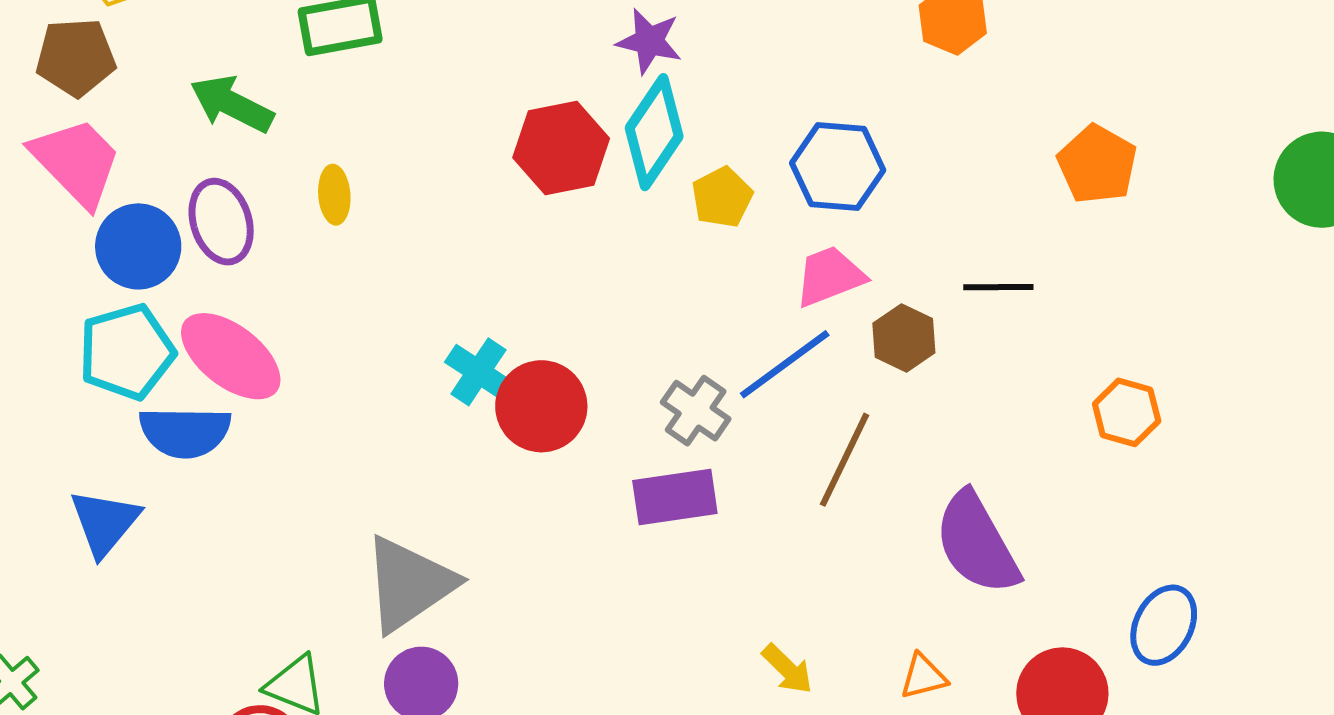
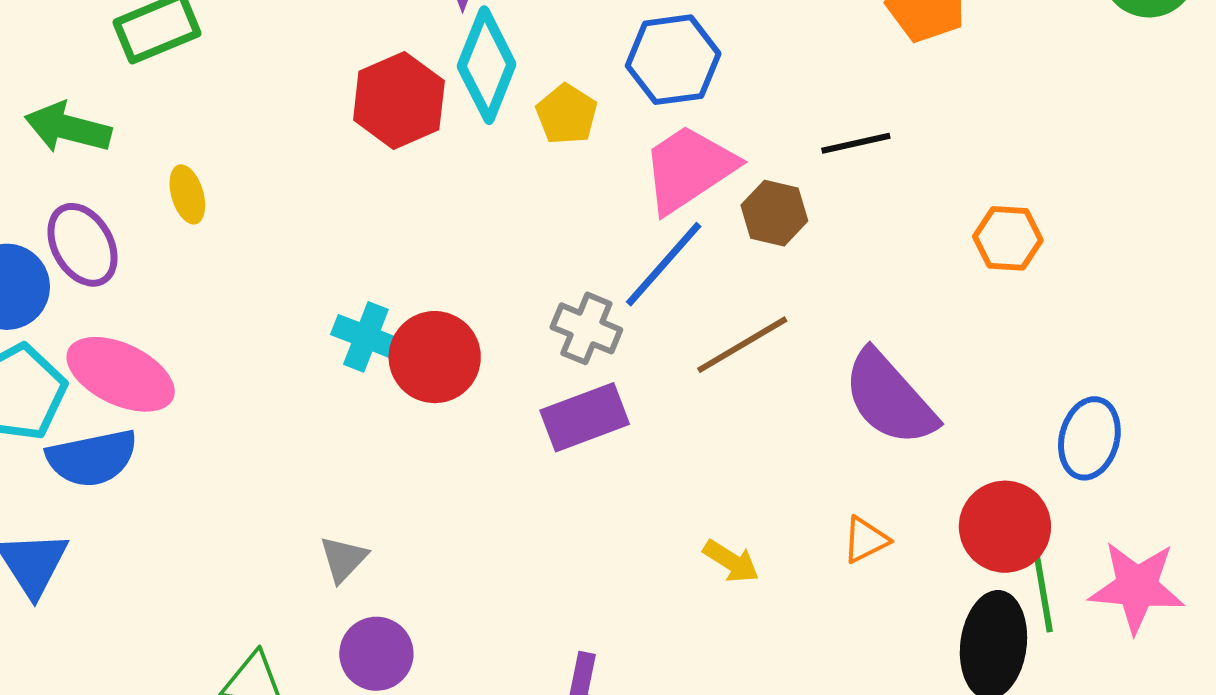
pink trapezoid: (830, 276) -> (689, 169), size x1.4
brown line: (845, 460) -> (742, 345), turned 46
gray triangle: (409, 584) -> (343, 559), size x0.5

